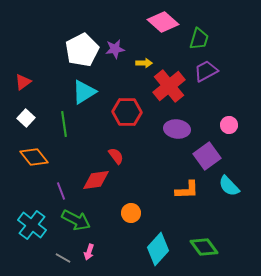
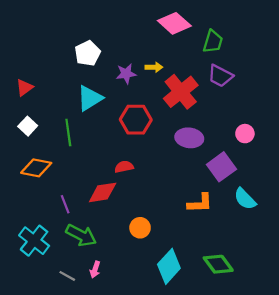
purple star: (115, 49) -> (126, 74), moved
white pentagon: (82, 50) -> (88, 53), size x0.7
purple trapezoid: (206, 71) -> (220, 76), turned -125
red semicircle: (116, 156) -> (124, 167), turned -66
orange diamond: (34, 157) -> (36, 168), turned -40

